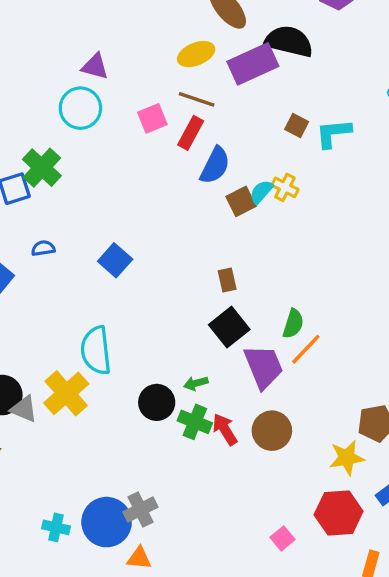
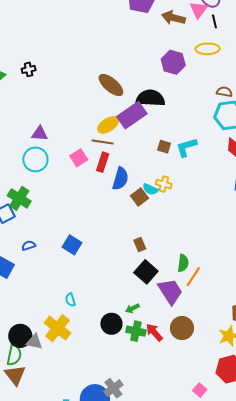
yellow ellipse: (196, 54) -> (108, 125), moved
cyan semicircle: (261, 192) -> (150, 189), turned -98
cyan semicircle: (96, 350) -> (70, 300), size x0.5

